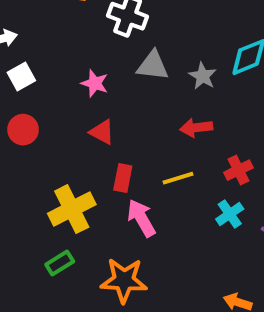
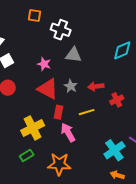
gray star: (203, 76) -> (71, 86), moved
red triangle: (102, 132) -> (48, 89), size x1.6
red cross: (239, 170) -> (117, 100), moved
cyan cross: (230, 214) -> (114, 150), moved, size x1.5

